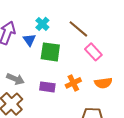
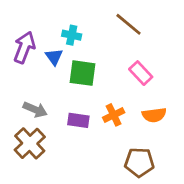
cyan cross: (42, 24) -> (72, 35), turned -32
brown line: (78, 29) -> (128, 24), moved

